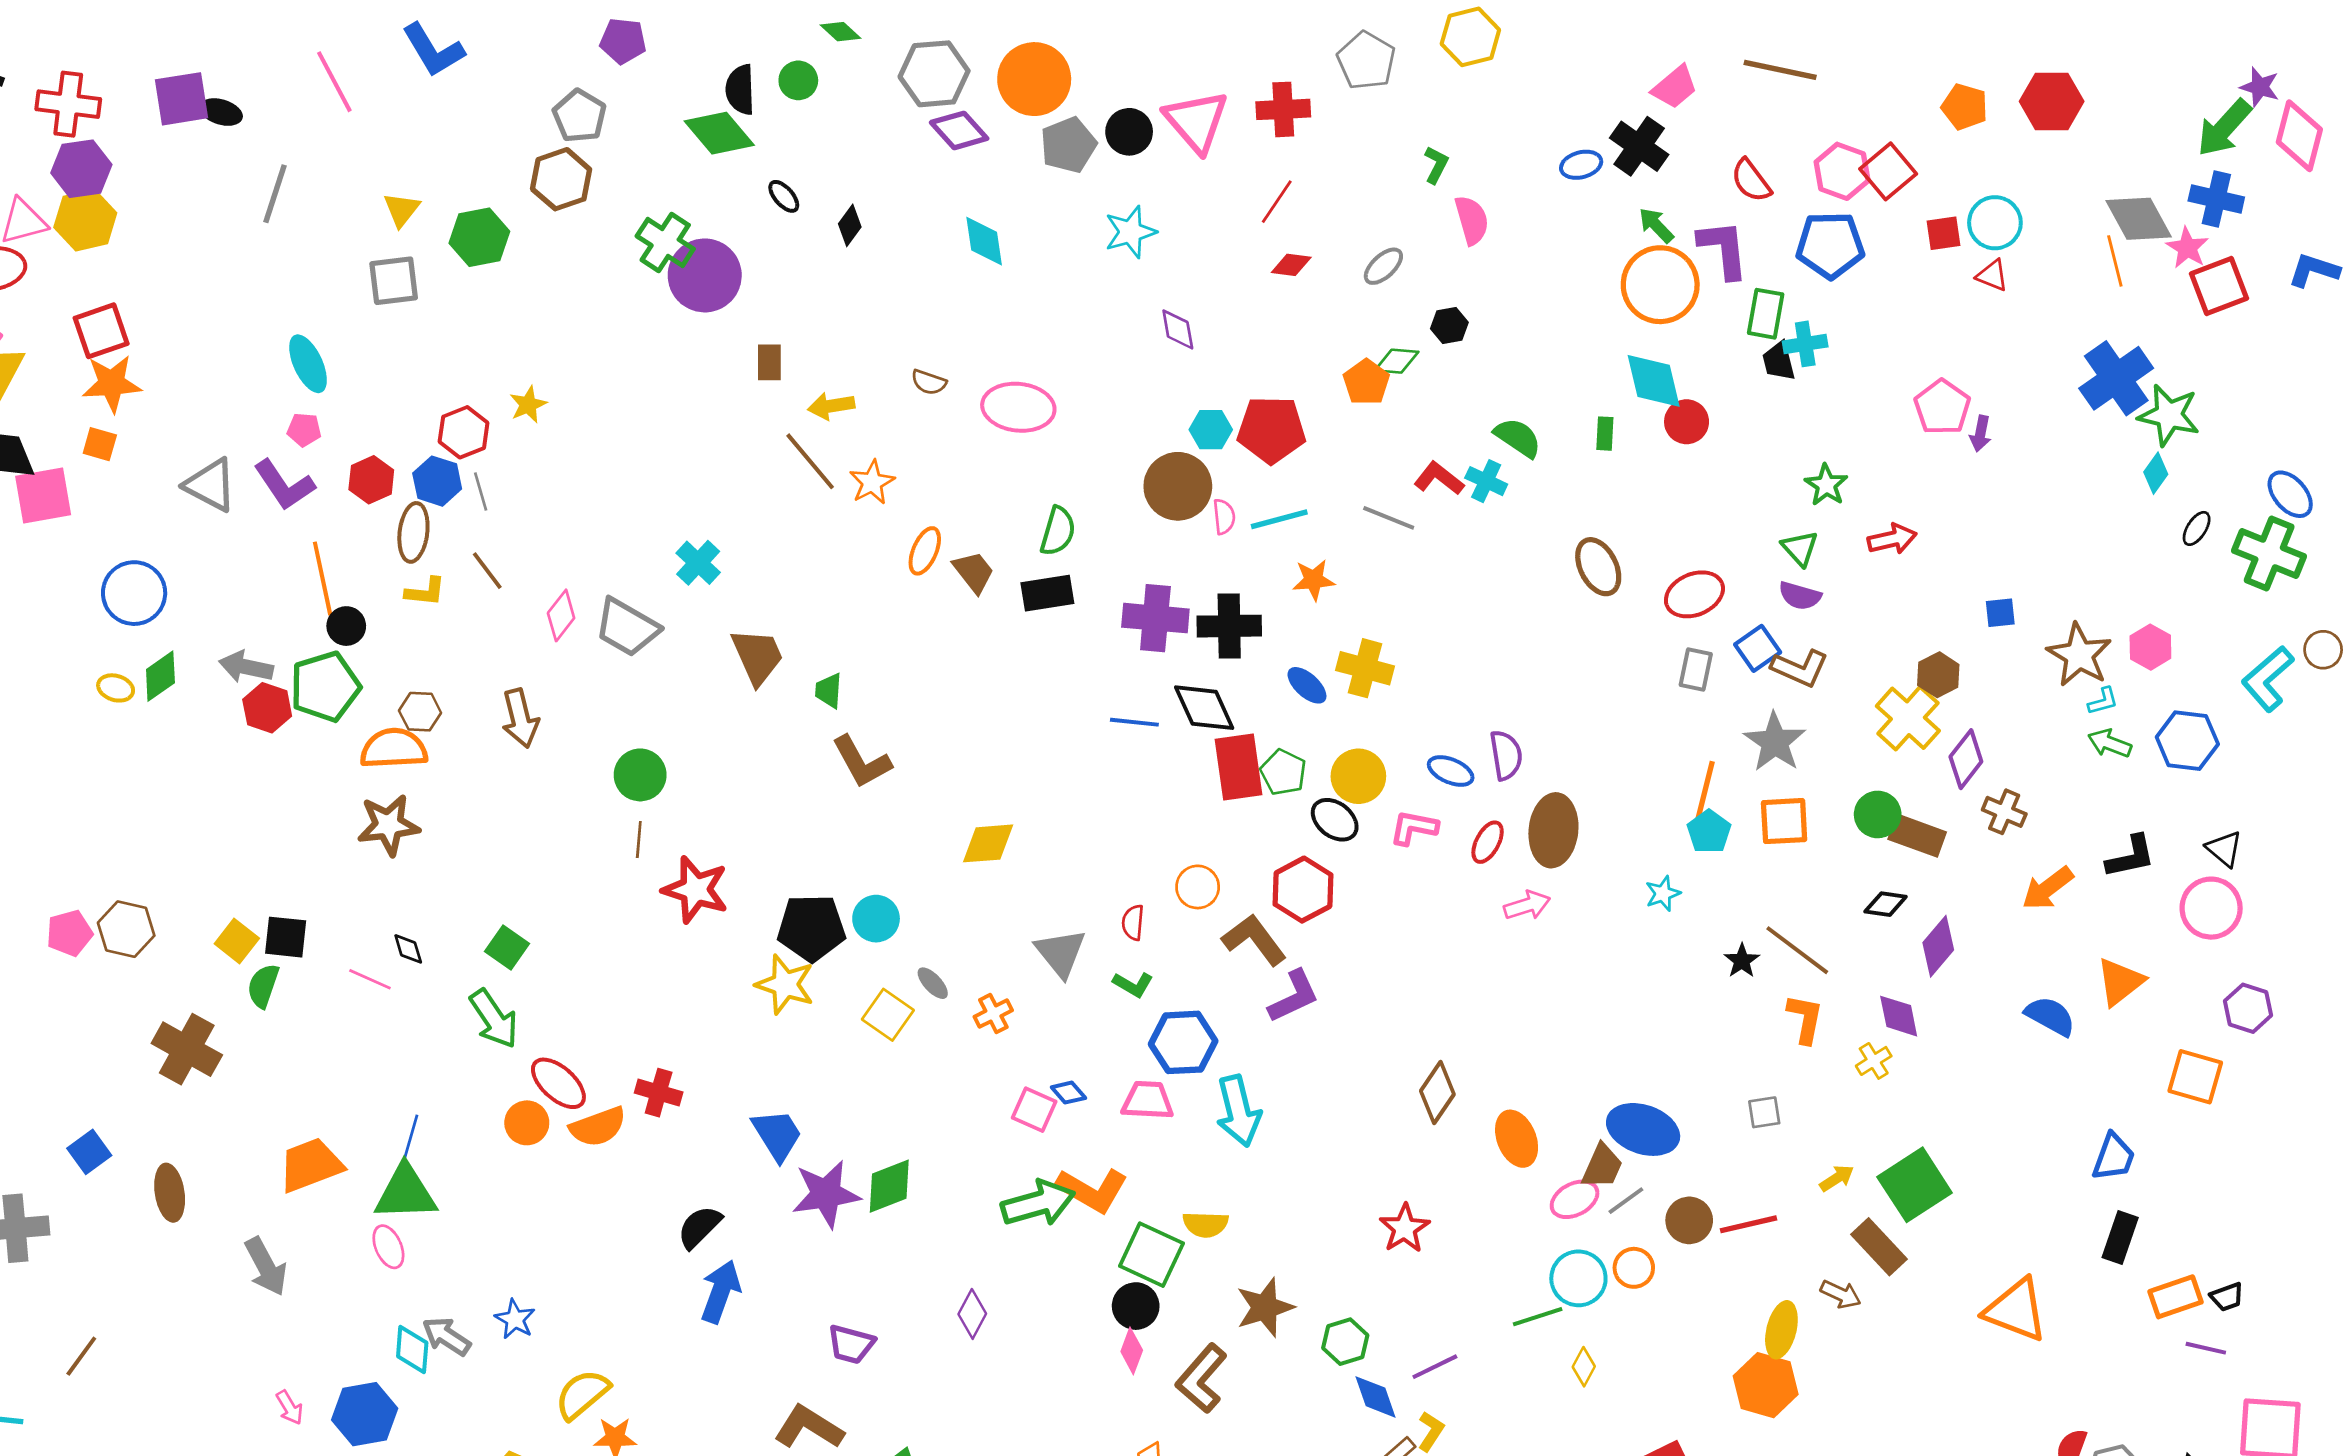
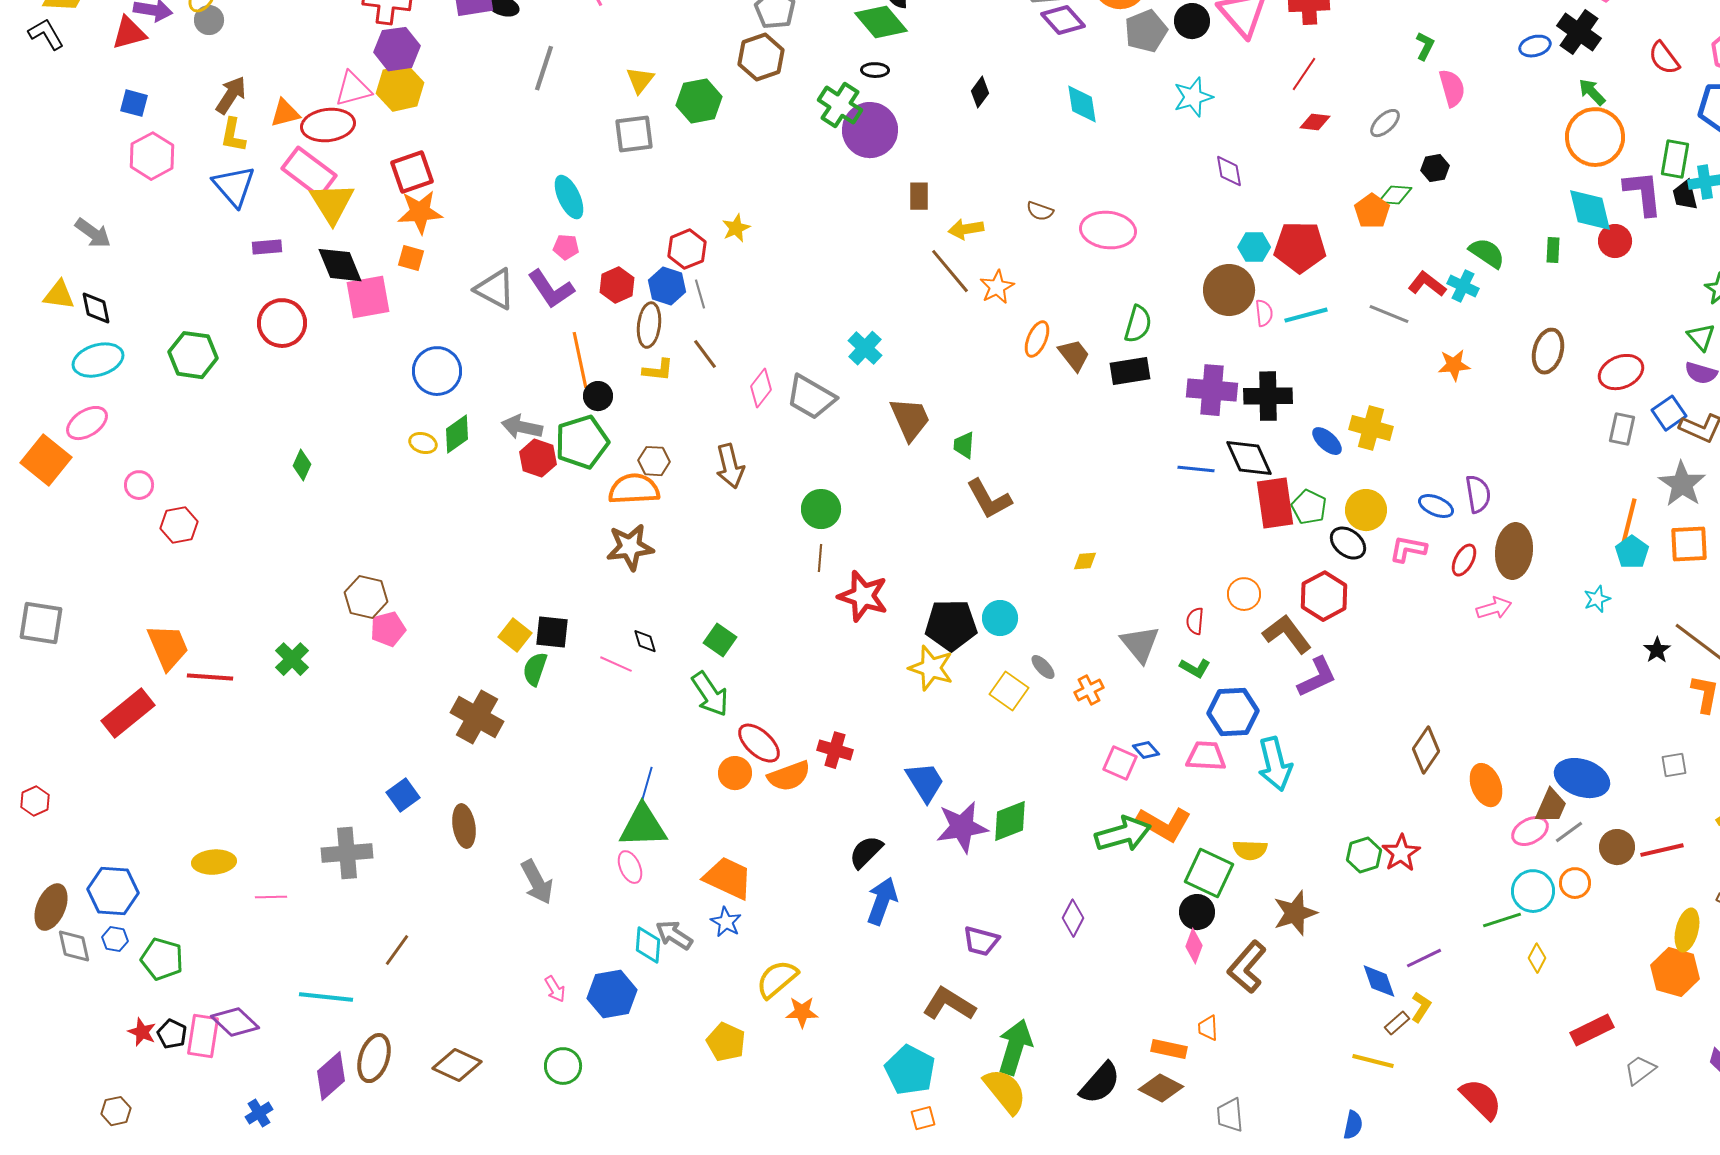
black ellipse: (784, 196) -> (875, 70), moved, turned -48
purple L-shape: (1723, 249) -> (1643, 193), moved
brown ellipse: (1598, 567) -> (1548, 351), turned 42
orange star: (1314, 580) -> (1454, 365), moved
yellow diamond: (988, 843) -> (1085, 561), size x0.6
brown hexagon: (126, 929) -> (366, 597), moved
orange trapezoid: (311, 1165) -> (728, 878), moved, turned 46
green hexagon: (1345, 1342) -> (1364, 855), moved

